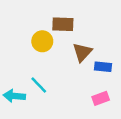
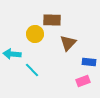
blue rectangle: (103, 67) -> (89, 62), moved
cyan arrow: (14, 96) -> (12, 54), moved

